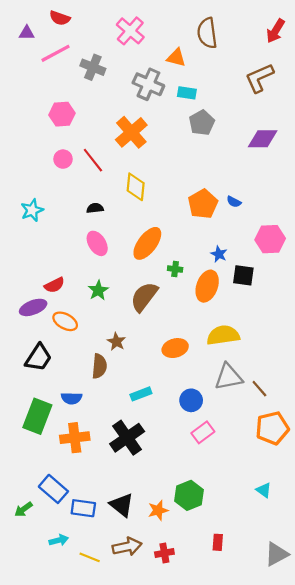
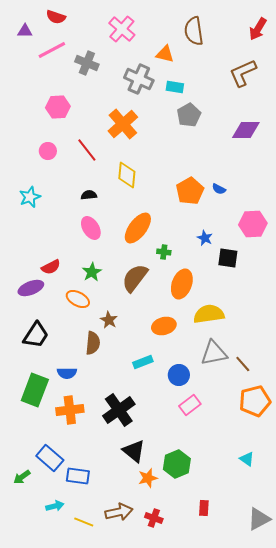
pink circle: (63, 159) -> (48, 151), moved
orange ellipse: (207, 286) -> (182, 284), moved
orange ellipse: (65, 321) -> (78, 299), moved
cyan rectangle: (141, 394) -> (143, 362), moved
black triangle: (122, 505) -> (134, 451), moved
red cross: (164, 553) -> (154, 518), turned 30

